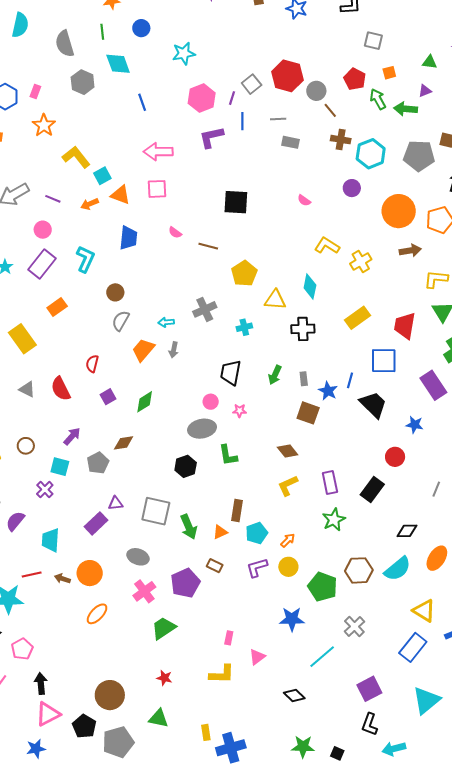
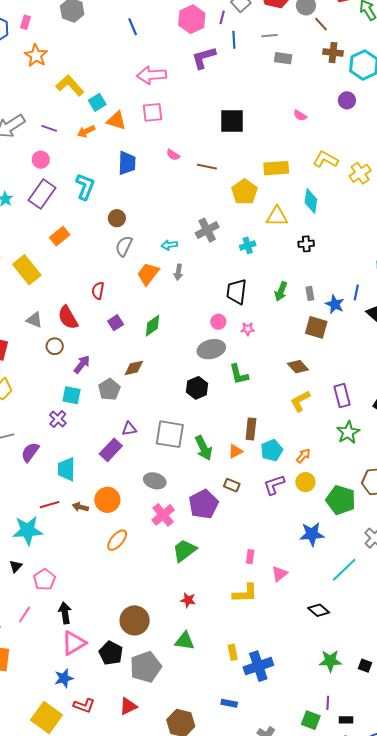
yellow rectangle: (357, 318) -> (276, 168), moved, turned 35
black cross: (303, 329) -> (306, 244), size x0.7
brown circle: (26, 446) -> (55, 346), moved

